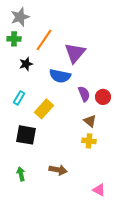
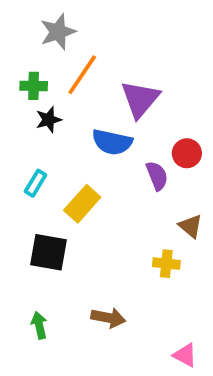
gray star: (20, 17) -> (58, 32), moved
green cross: (14, 39) -> (34, 86), moved
red circle: (103, 97) -> (187, 153), moved
brown triangle: (90, 121) -> (191, 226), moved

